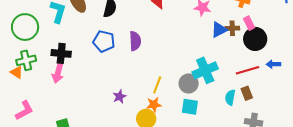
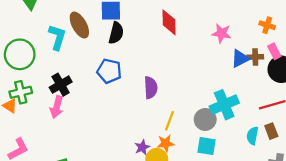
purple semicircle: (135, 41) -> (151, 88), moved
black cross: (61, 53) -> (61, 85), turned -36
purple star: (120, 97) -> (142, 147), moved

